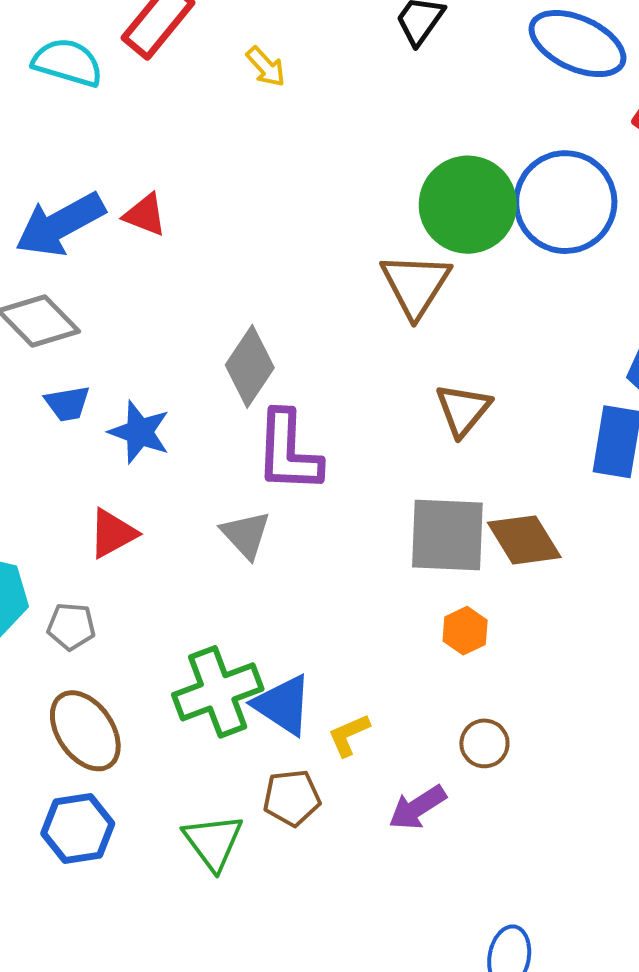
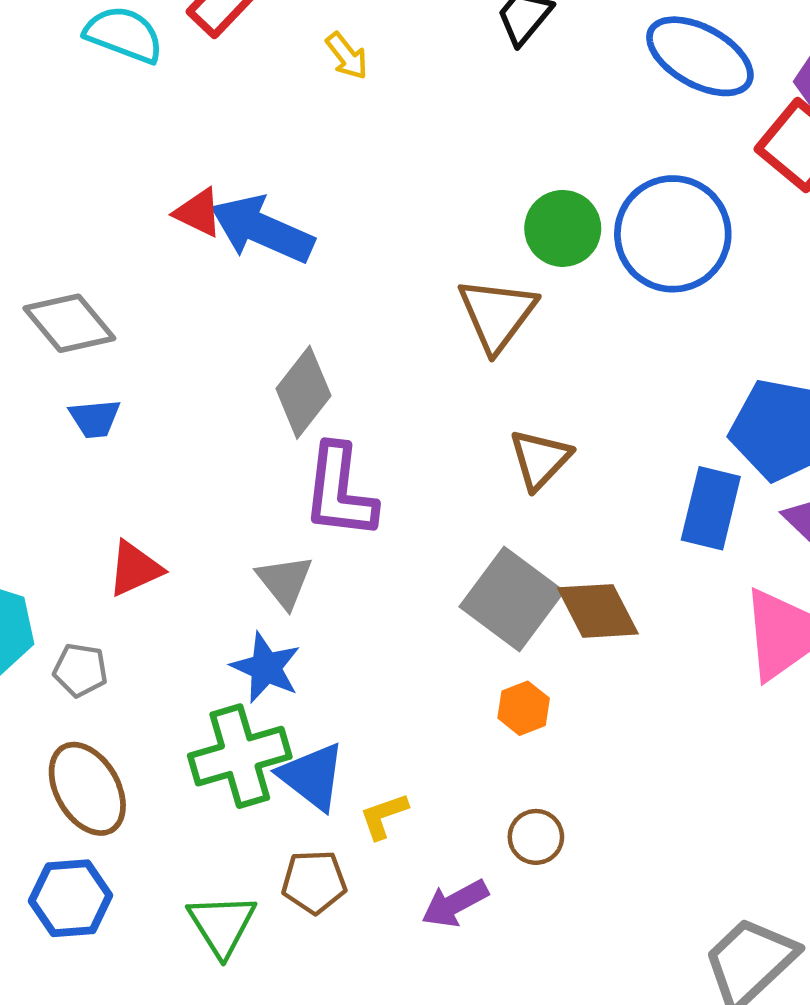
green circle: (468, 205) -> (563, 228), size x0.7
blue arrow: (60, 224) -> (262, 229), moved, turned 48
blue star: (139, 432) -> (266, 668), moved
gray square: (447, 535) -> (512, 599), turned 30

